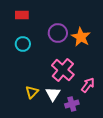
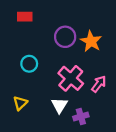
cyan circle: (23, 44) -> (29, 64), moved
pink arrow: (88, 85) -> (99, 84), moved
yellow triangle: (32, 92) -> (20, 103), moved

